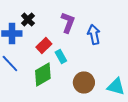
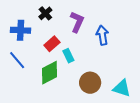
black cross: (28, 20) -> (45, 13), moved

